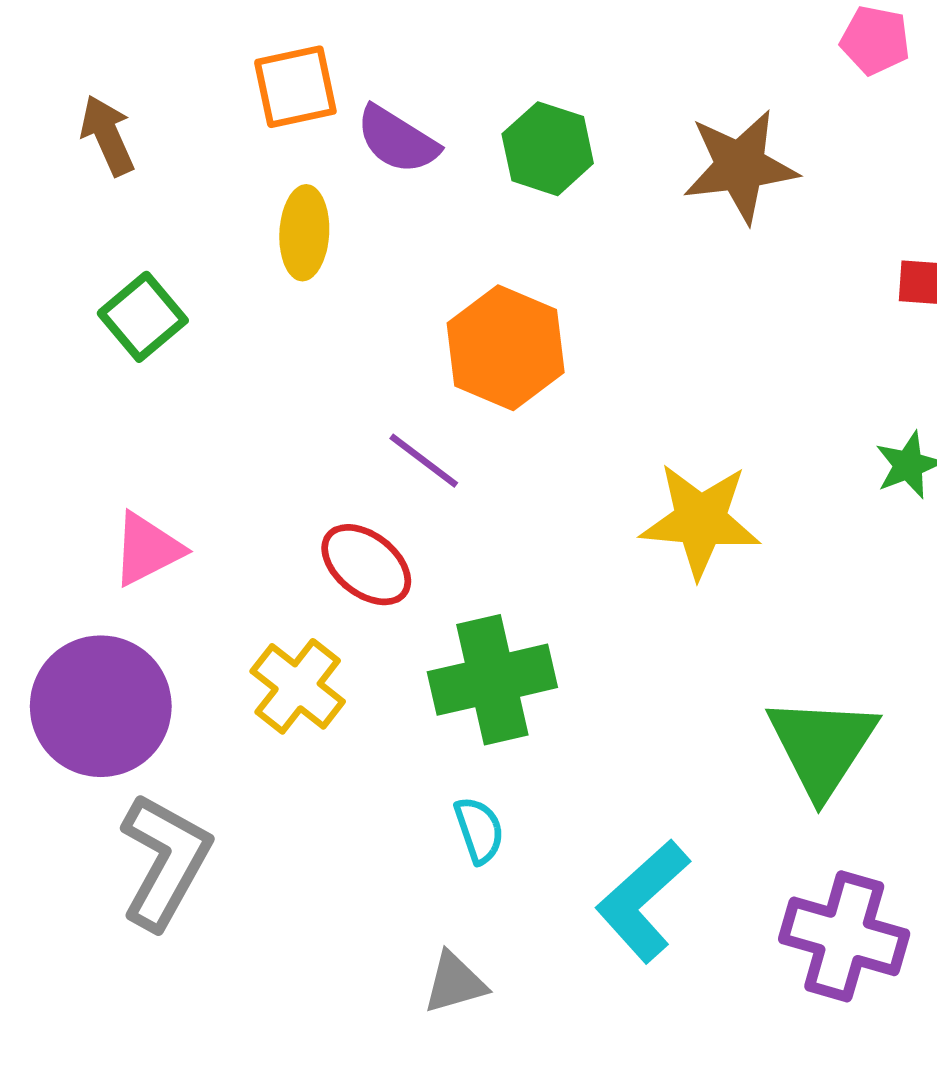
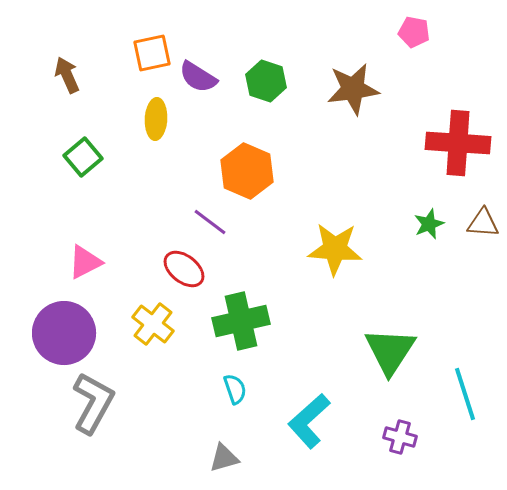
purple cross: (844, 936) -> (400, 437), size x0.6

